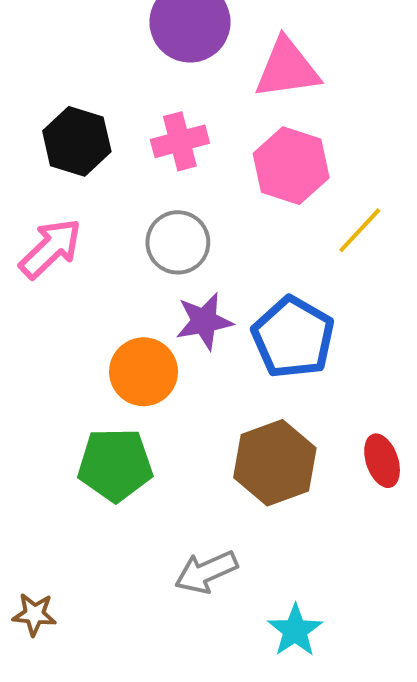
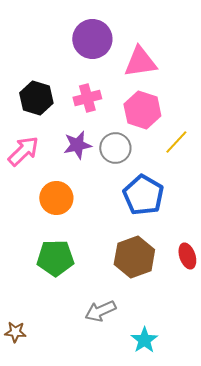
gray circle: (178, 242) -> (115, 148), moved
purple star: (204, 321) -> (77, 145), moved
orange circle: (144, 372) -> (56, 198), moved

